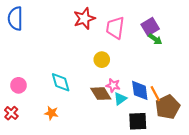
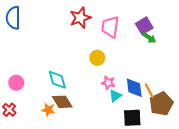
brown diamond: (101, 94) -> (62, 102), moved

